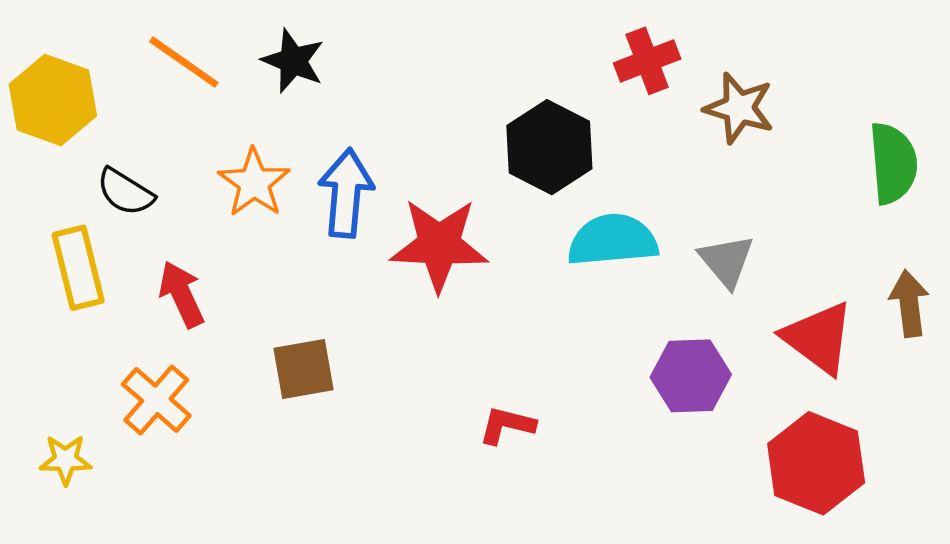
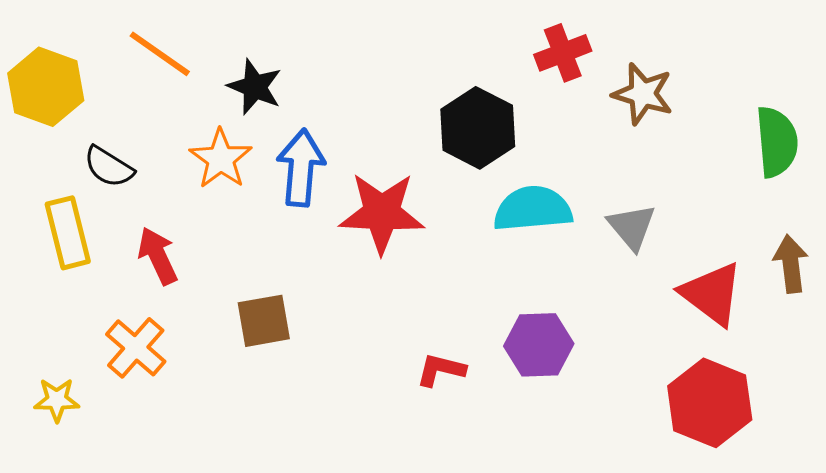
black star: (293, 61) -> (255, 87), moved
purple hexagon: (691, 376) -> (539, 345), moved

